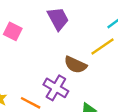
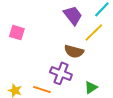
purple trapezoid: (58, 19) -> (73, 15), moved

